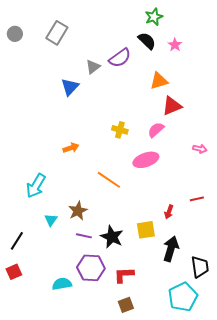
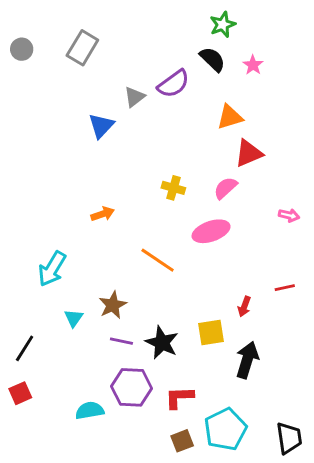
black trapezoid: (200, 267) -> (289, 438), moved
cyan pentagon: (183, 297) -> (225, 429), moved

